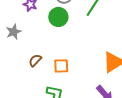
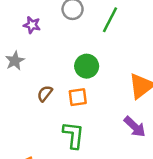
green circle: (58, 17) -> (87, 66), moved

